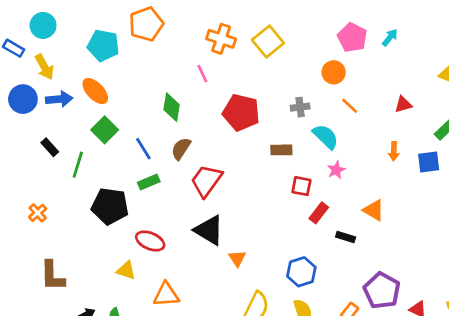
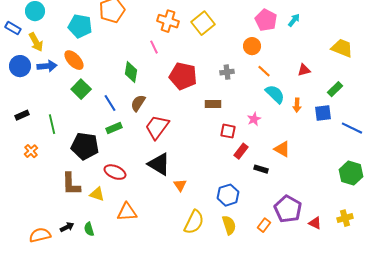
cyan semicircle: (326, 137) -> (275, 94), moved
black rectangle: (50, 147) -> (22, 115), moved, turned -72
green line: (78, 165) -> (52, 124), moved, turned -30
brown L-shape: (52, 276) -> (71, 184), moved

